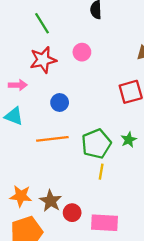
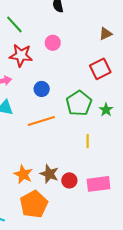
red star: (43, 60) -> (21, 55), turned 30
green pentagon: (96, 144) -> (79, 103), moved
orange star: (21, 196) -> (23, 174), turned 30

